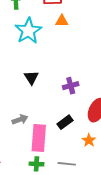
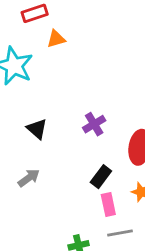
gray arrow: (20, 119) -> (29, 178), moved
pink rectangle: (39, 138) -> (108, 204), moved, size x0.6

